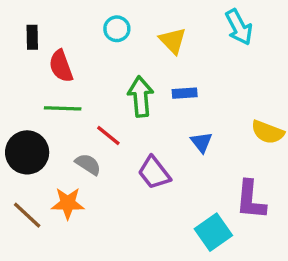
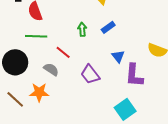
blue rectangle: (185, 93) -> (108, 27), turned -32
green arrow: (141, 97) -> (82, 29), size x0.6
purple L-shape: (251, 200) -> (134, 75), moved

